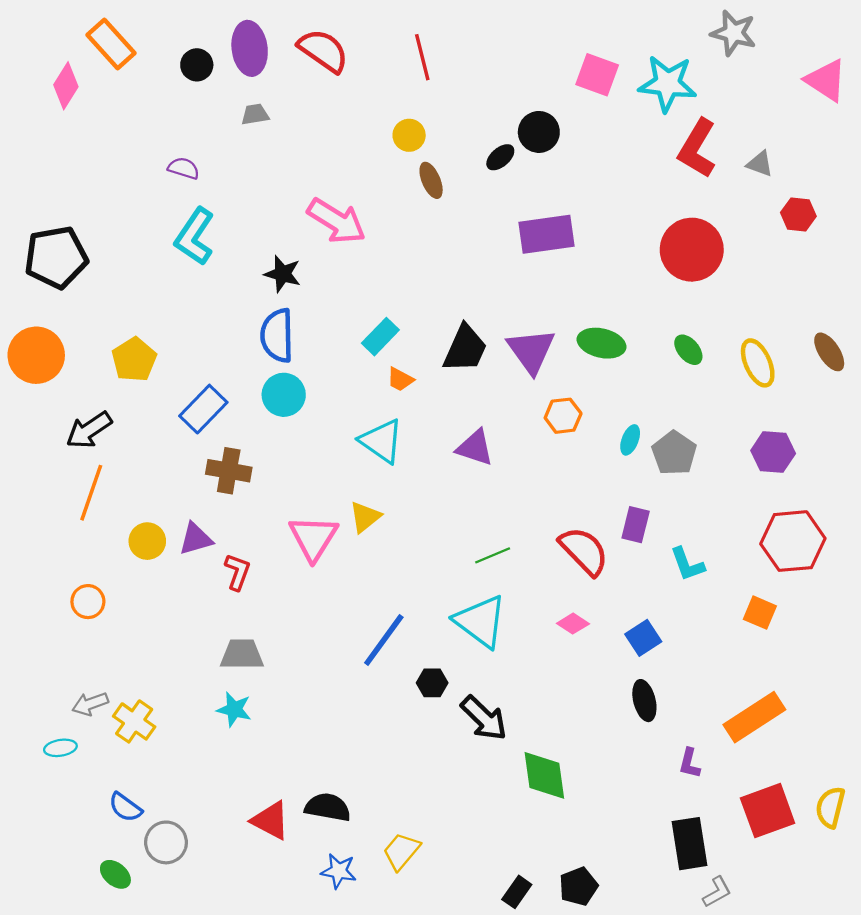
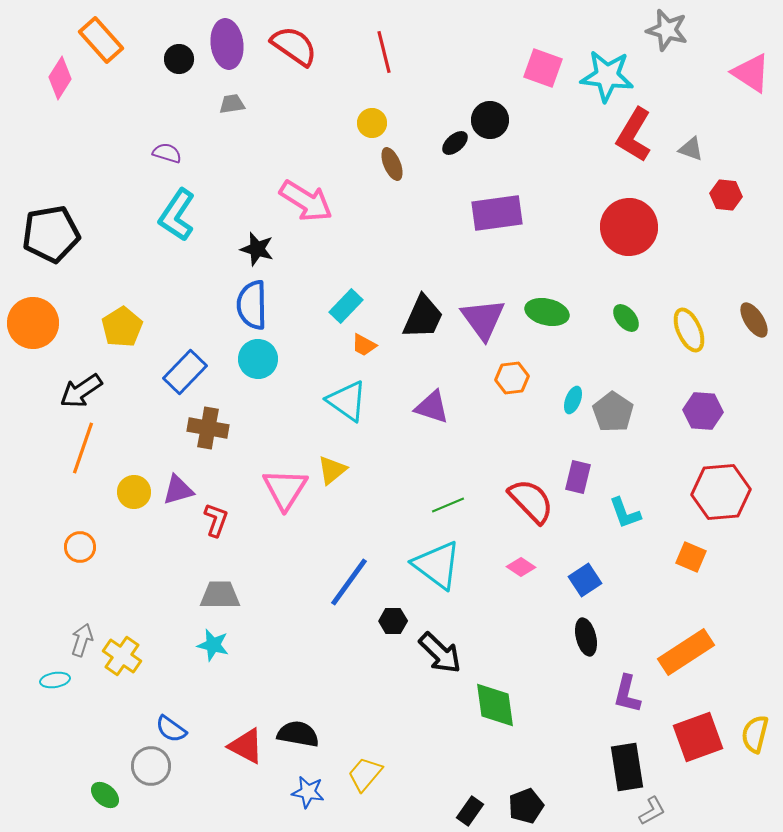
gray arrow: (90, 704) -> (82, 640), turned 128
purple L-shape: (690, 763) -> (627, 694), size x1.4
blue semicircle: (125, 807) -> (171, 729), moved

